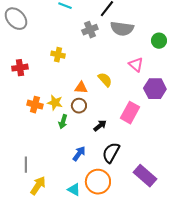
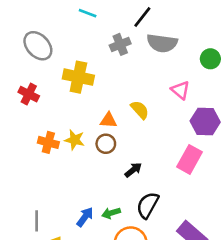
gray ellipse: (16, 19) -> (38, 46), moved
yellow cross: (58, 55) -> (78, 77), size x1.6
red cross: (20, 68) -> (29, 94), turned 35
pink rectangle: (130, 113) -> (189, 159), moved
green arrow: (63, 122) -> (111, 213), moved, turned 56
blue arrow: (79, 154) -> (85, 217), moved

